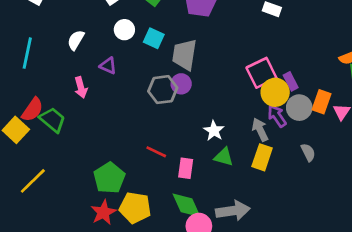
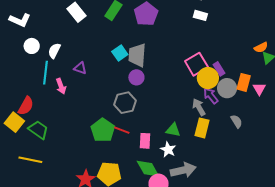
white circle: (124, 30) -> (32, 46), moved
cyan square: (154, 38) -> (120, 53), moved, turned 35
cyan line: (27, 53) -> (45, 73), moved
gray hexagon: (163, 90) -> (125, 103), moved
green trapezoid: (53, 120) -> (38, 130), moved
white star: (214, 131) -> (168, 150), moved
green pentagon: (109, 178) -> (103, 130), moved
yellow line: (33, 181) -> (30, 160), turned 60

